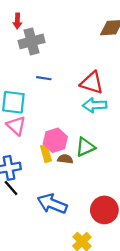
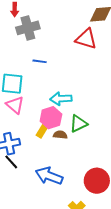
red triangle: (92, 83) -> (86, 39), moved
cyan arrow: (95, 105) -> (61, 99), moved
yellow rectangle: (46, 153) -> (43, 130), turned 49

